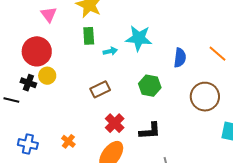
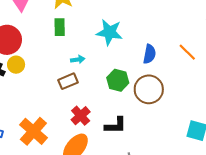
cyan arrow: (110, 51) -> (78, 59), moved
brown circle: (205, 97) -> (149, 89), moved
orange cross: (68, 141) -> (33, 131), size x2.0

